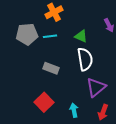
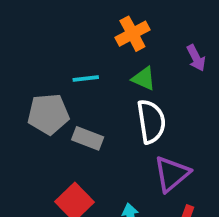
orange cross: (54, 12) -> (132, 34), moved
gray pentagon: (27, 34) -> (48, 114), moved

